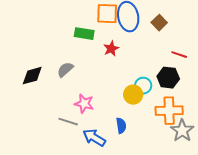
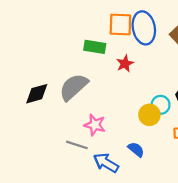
gray semicircle: (65, 70) -> (74, 87), size x1.6
blue semicircle: (121, 126) -> (136, 149), turned -42

